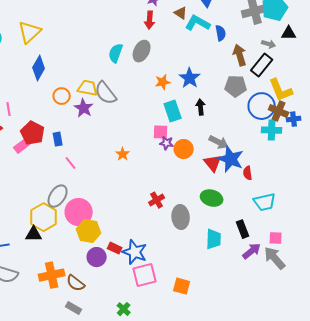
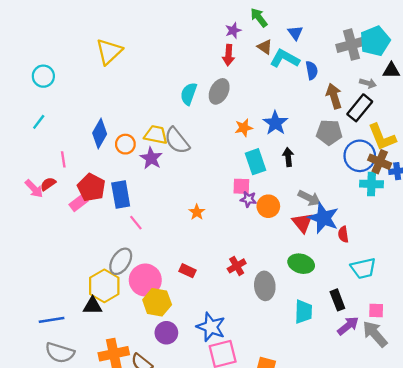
yellow triangle: (30, 32) -> (109, 52), moved
blue diamond: (39, 68) -> (100, 134), moved
blue rectangle: (58, 139) -> (121, 194), size x1.6
red rectangle: (115, 248) -> (187, 271), moved

